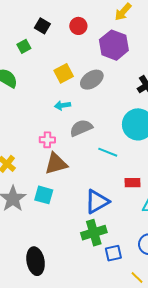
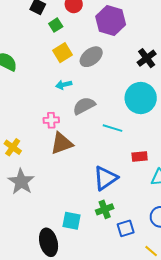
green square: (24, 46) -> (56, 25), moved
cyan square: (44, 195) -> (72, 221), moved
green cross: (94, 233) -> (105, 209), size x0.7

